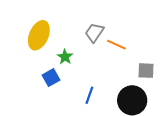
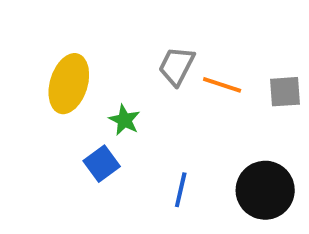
gray square: (146, 71) -> (285, 92), moved

